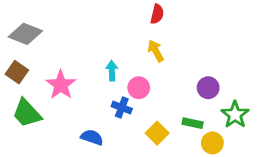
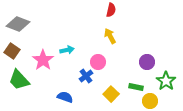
cyan arrow: (112, 71) -> (67, 50), moved, turned 80
blue cross: (122, 108) -> (86, 76), turned 32

